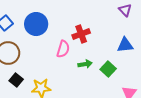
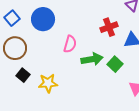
red cross: (81, 34) -> (109, 27), moved
green arrow: (85, 64) -> (92, 59), size x1.5

